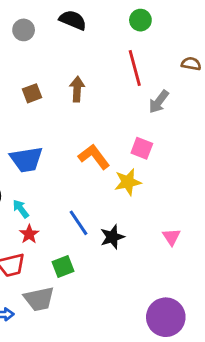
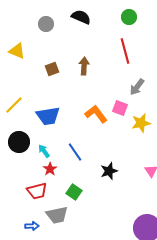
gray arrow: (159, 102) -> (137, 87), moved
pink square: (142, 148) -> (120, 108), moved
yellow star: (128, 182) -> (141, 123), moved
blue line: (78, 223) -> (75, 152), moved
green square: (63, 266) -> (74, 192), turned -35

